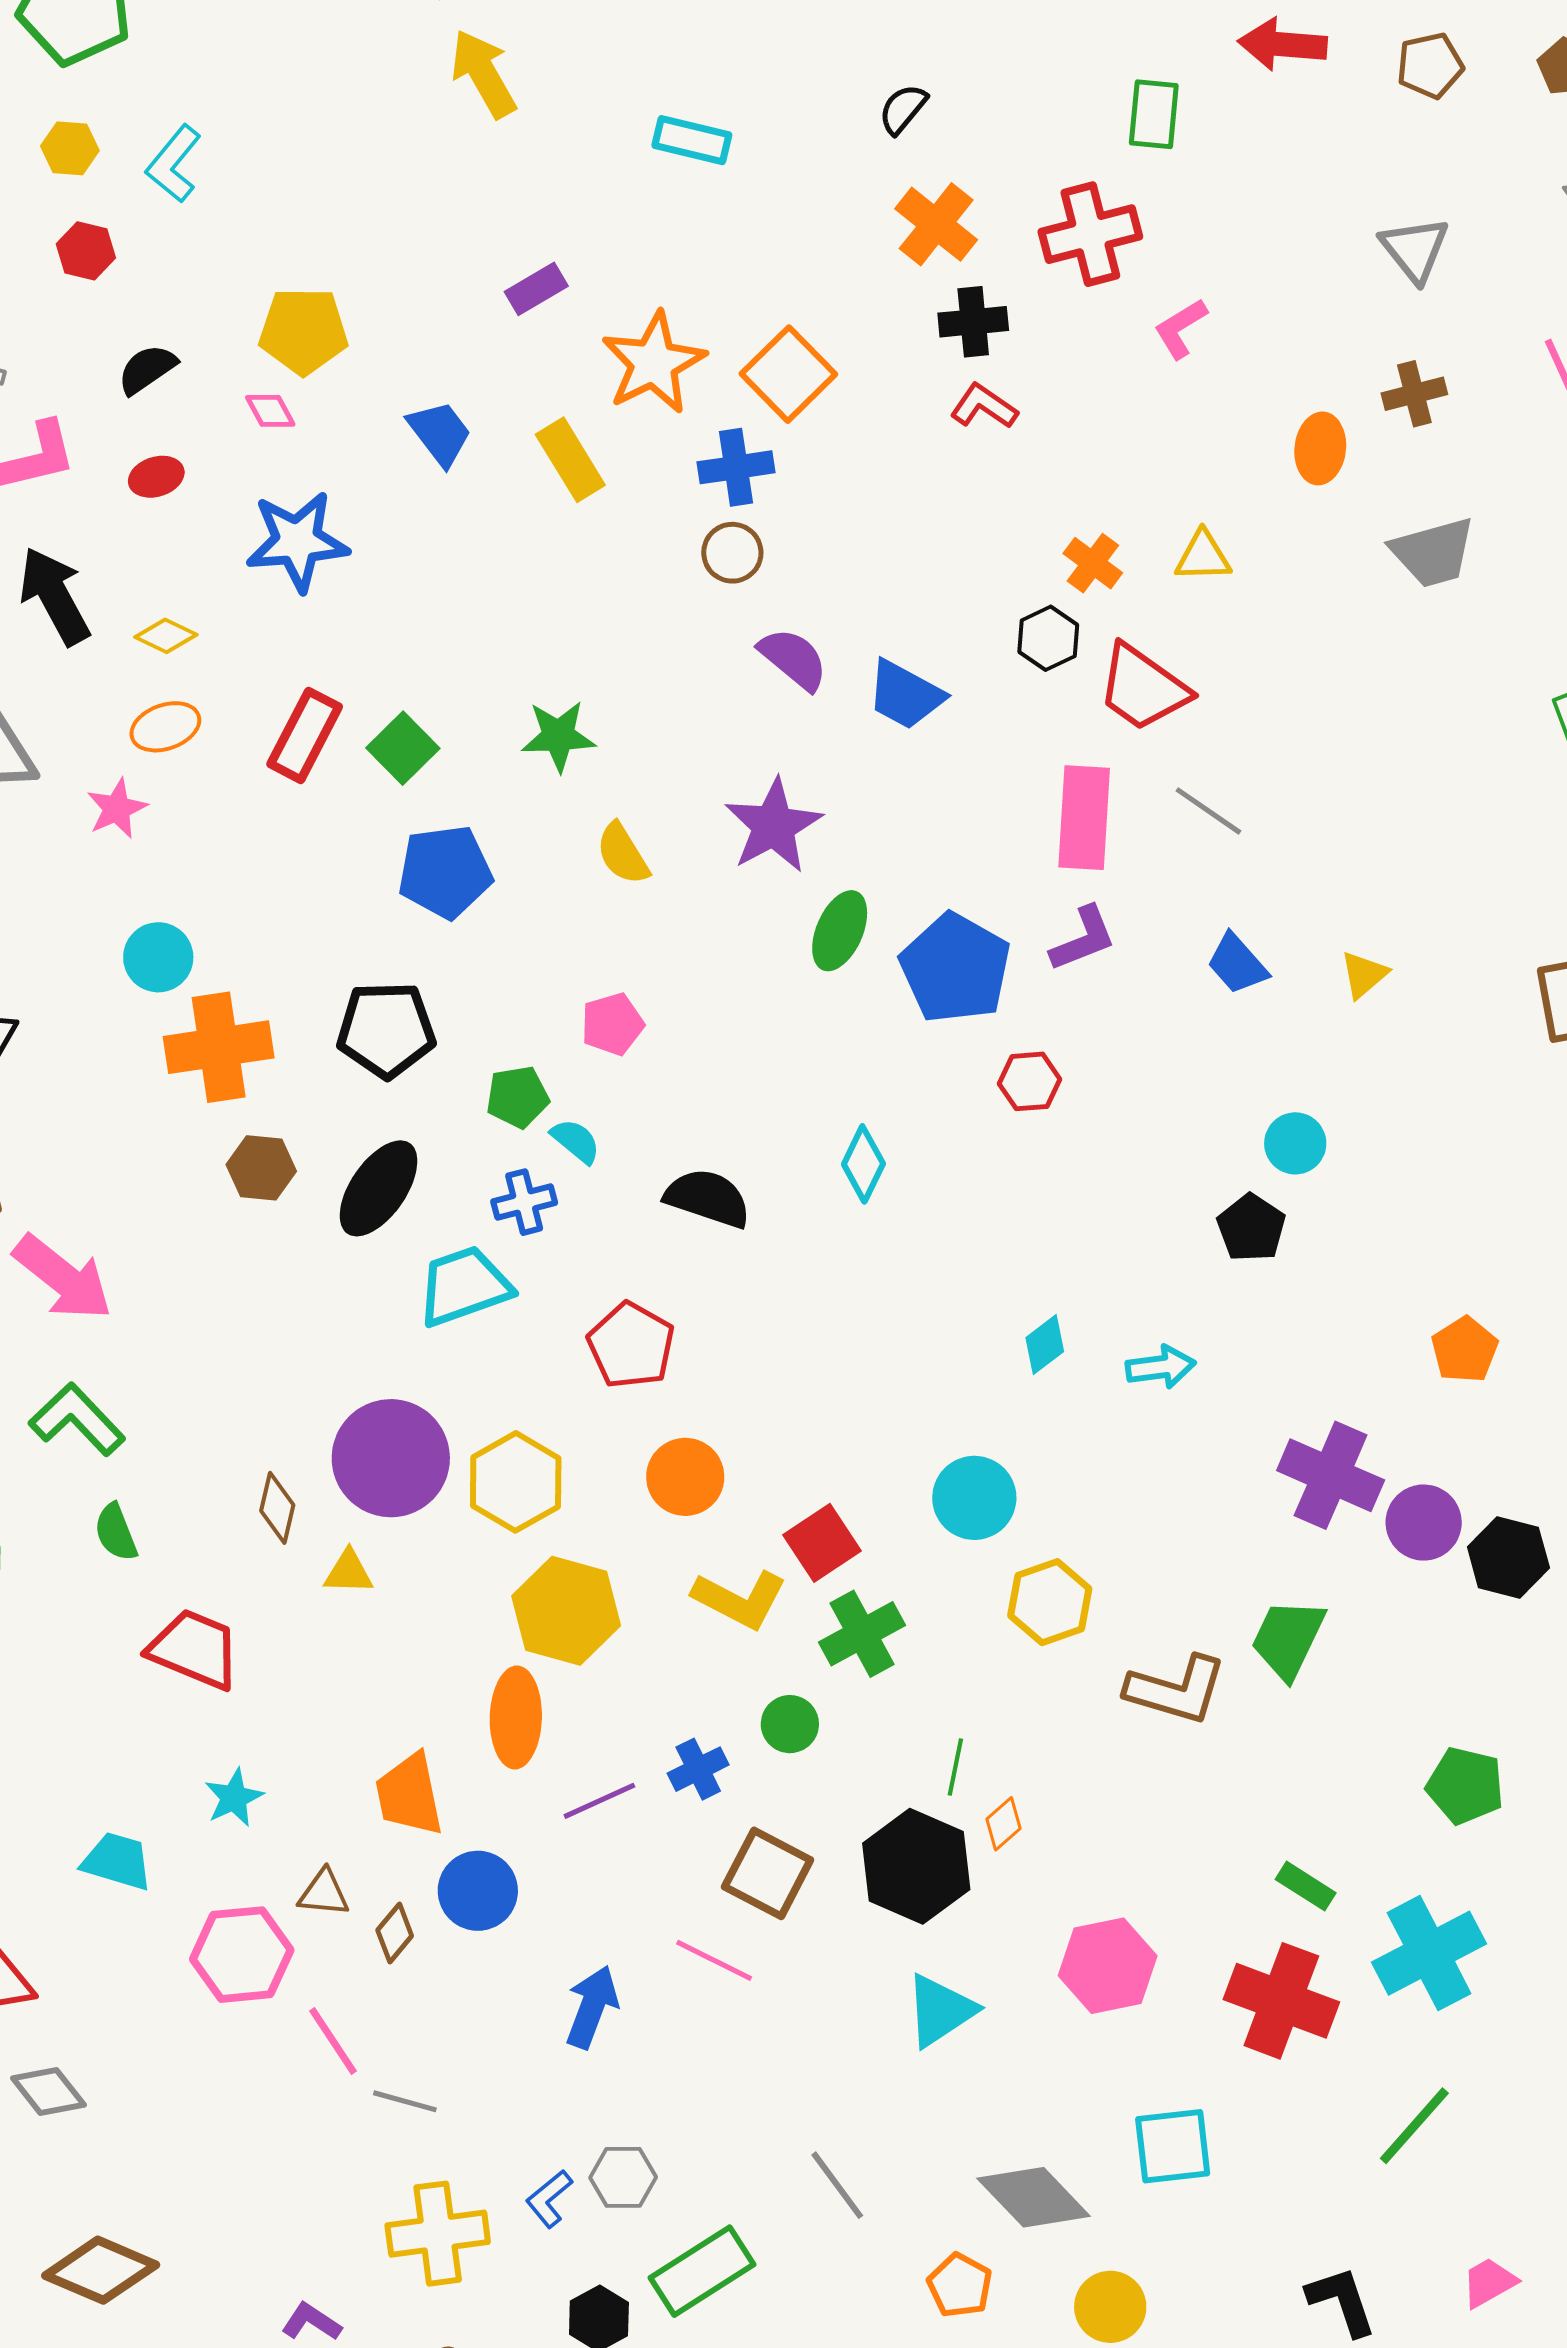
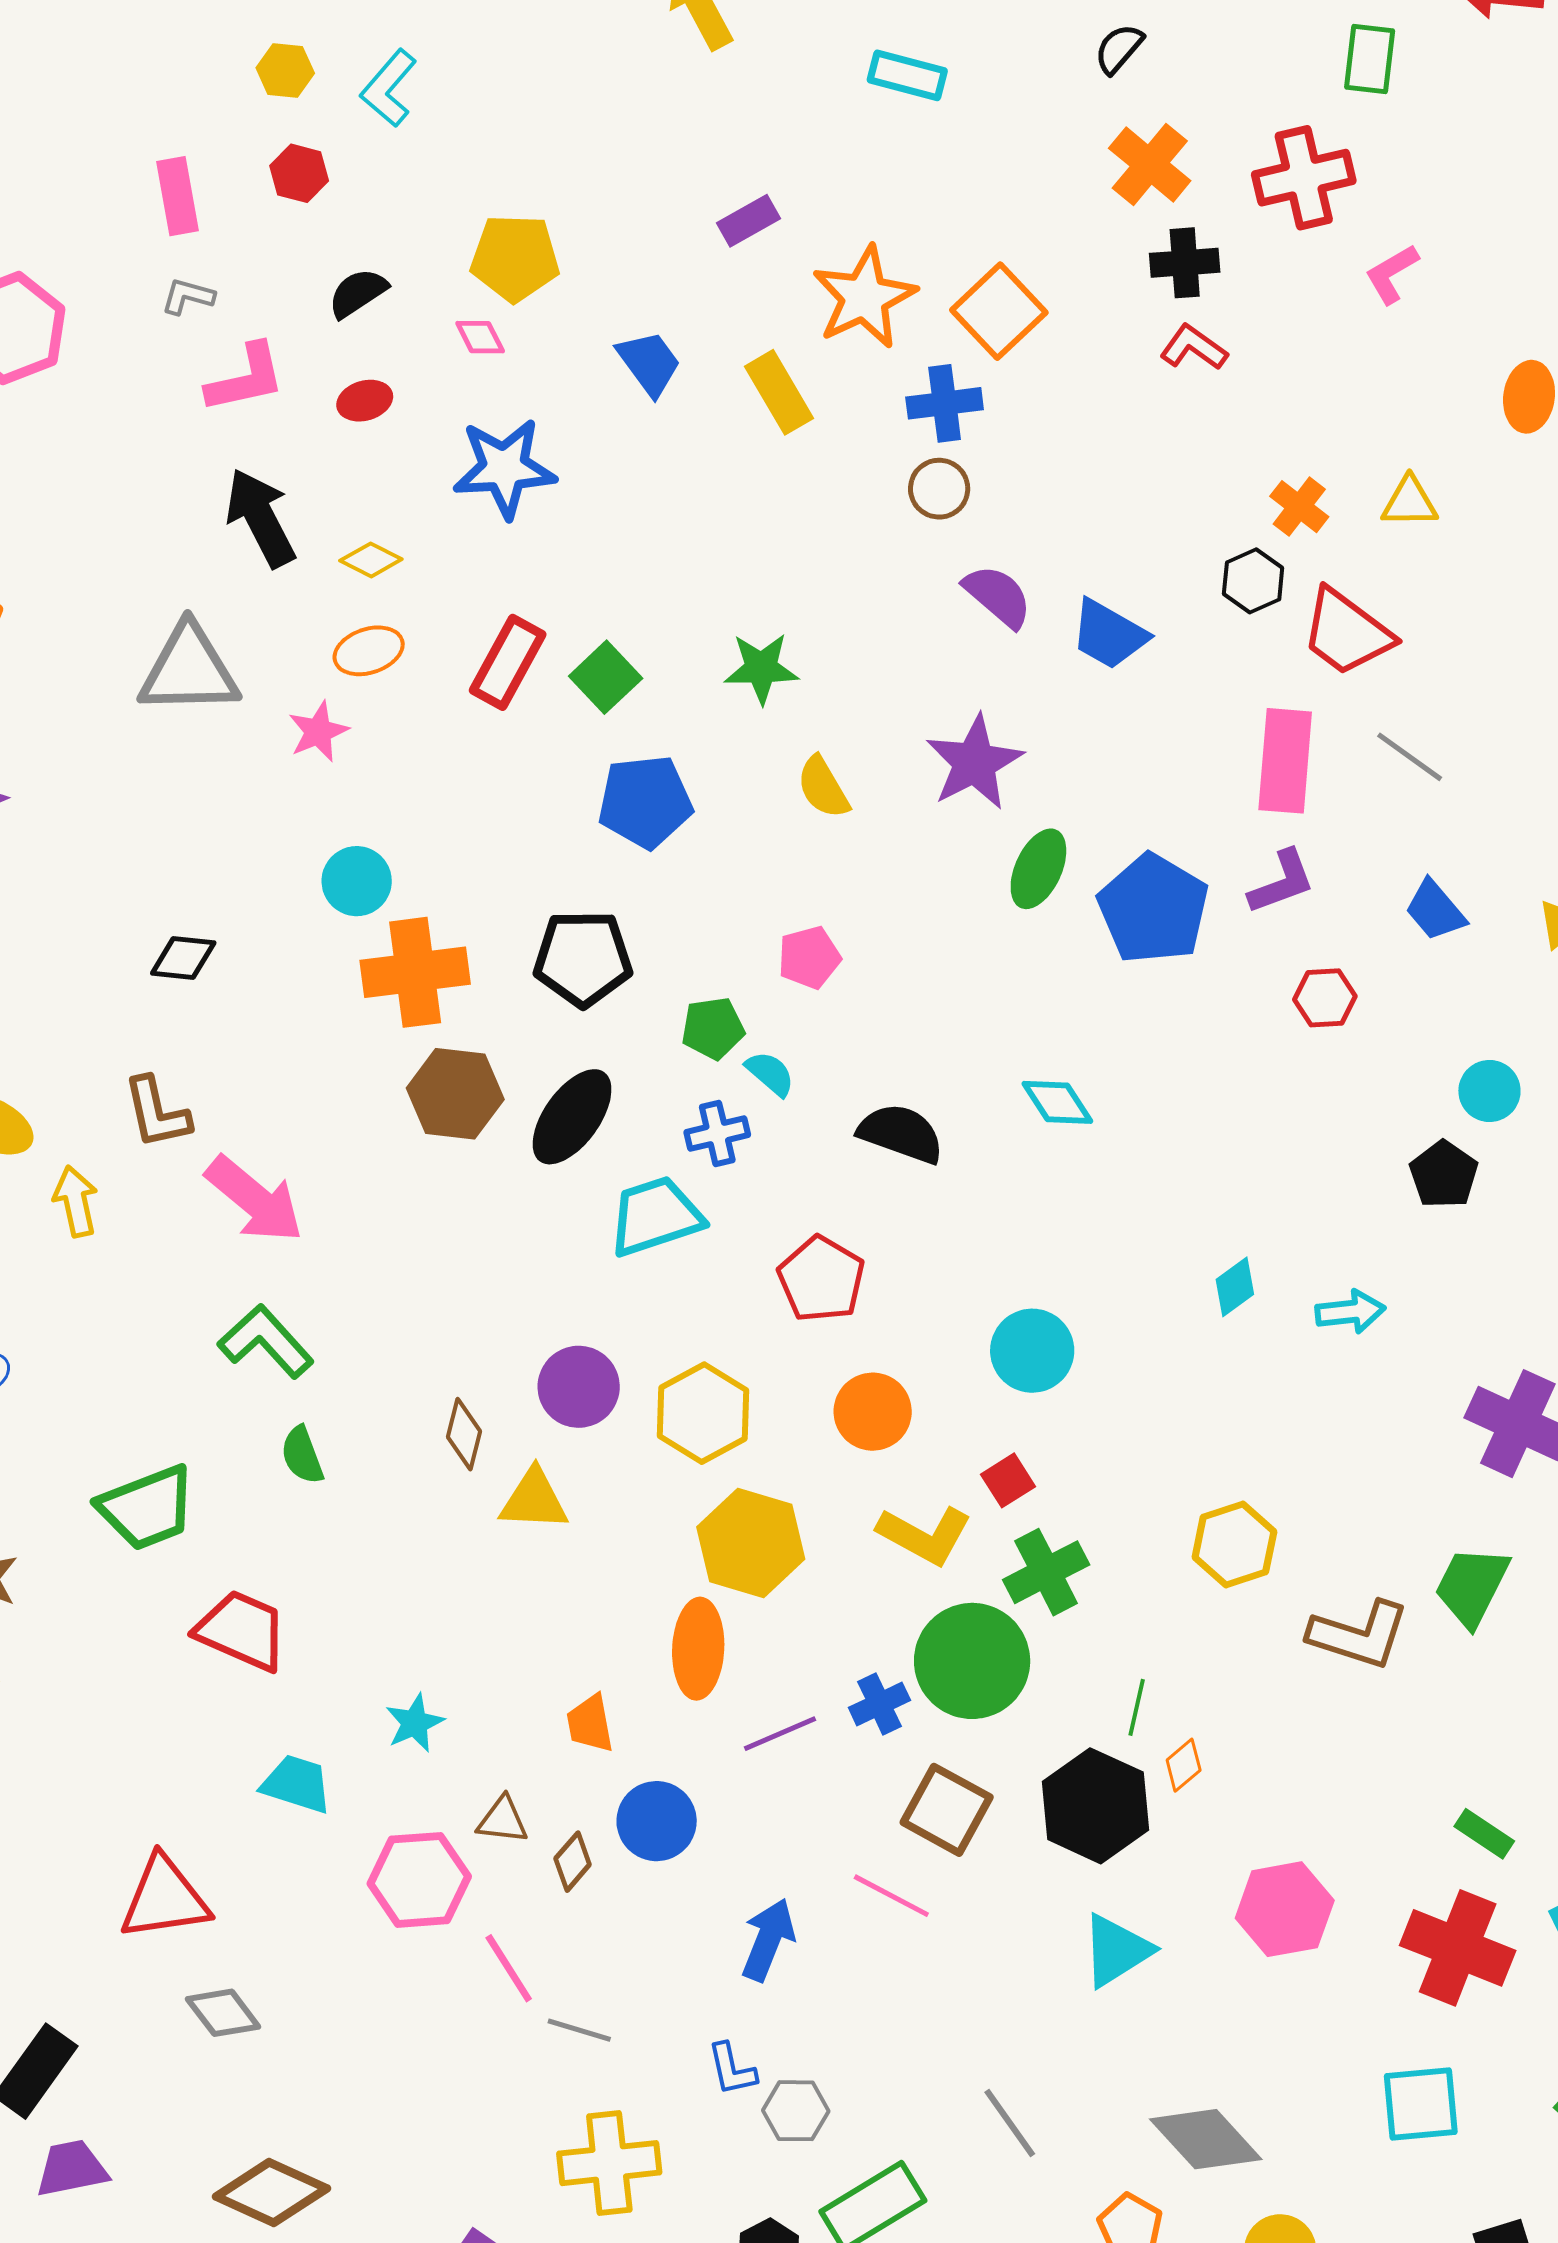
red hexagon: (1029, 1081) -> (1325, 998), moved
cyan diamond: (863, 1164) -> (1057, 1102), turned -60
brown hexagon: (261, 1168) -> (455, 1094), size x1.4
purple circle: (391, 1458) -> (579, 1387), size x0.7
cyan circle: (974, 1498) -> (1032, 1351), moved
red square: (822, 1543) -> (1008, 1480), size x0.7
yellow triangle: (348, 1572) -> (534, 1500), size x1.4
red trapezoid: (194, 1649) -> (242, 1630), moved
green circle: (790, 1724) -> (972, 1661), size x2.0
orange trapezoid: (409, 1795) -> (590, 1724), size x0.7
cyan square: (1173, 2146) -> (1421, 2104), moved
blue L-shape: (549, 2199) -> (732, 2069), moved, turned -64

